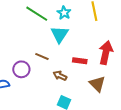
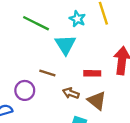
cyan star: (64, 13) -> (77, 19), moved
brown triangle: (97, 84) -> (97, 101), moved

